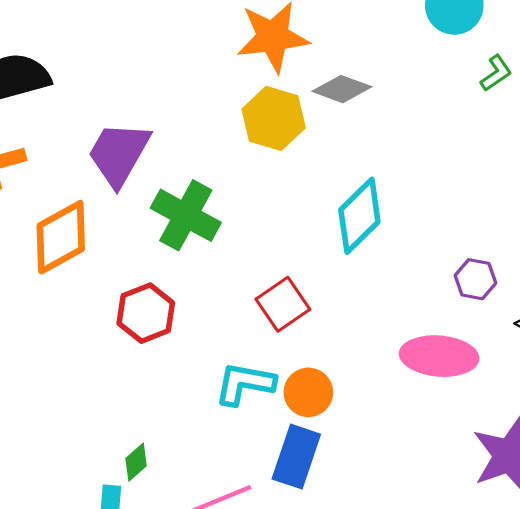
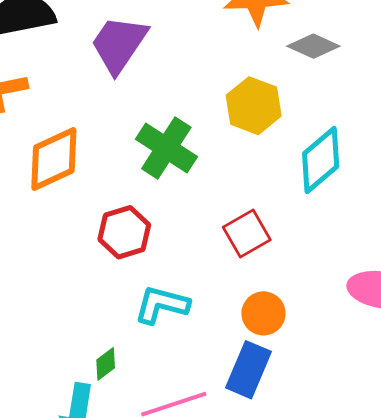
yellow hexagon: (274, 118) -> (254, 106), moved
purple trapezoid: (119, 154) -> (119, 44), moved
cyan L-shape: (245, 384) -> (162, 305), moved

